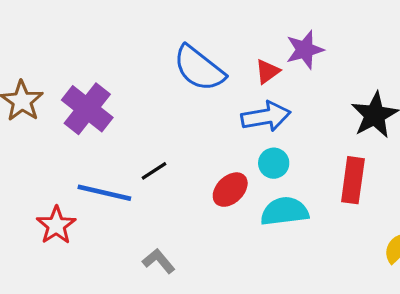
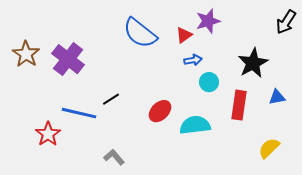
blue arrow: (266, 117) -> (193, 60), moved, size x0.6
cyan circle: (274, 163) -> (209, 82), moved

